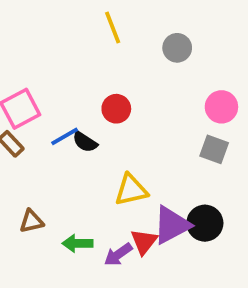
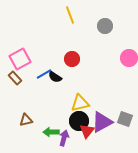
gray square: (214, 149) -> (125, 119), moved
black circle: (205, 223) -> (79, 121), moved
purple arrow: (118, 254) -> (64, 138), moved, turned 140

